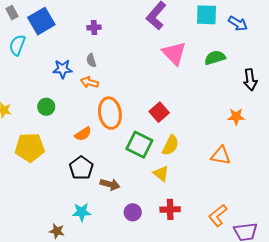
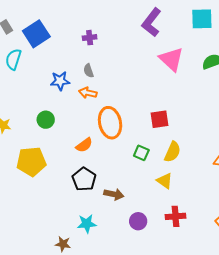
red square: (159, 112) -> (159, 119), turned 36
green square: (139, 145) -> (141, 153), size x0.6

